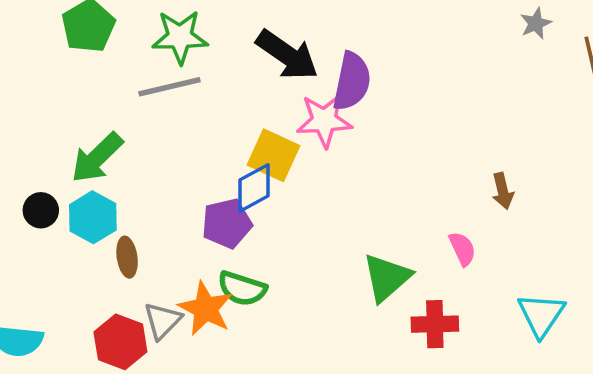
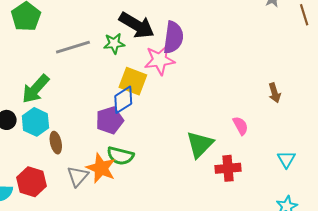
green star: (180, 37) -> (114, 43), moved, size x0.7
brown arrow: (503, 191) -> (275, 93), moved
cyan triangle: (541, 315) -> (286, 159), size x0.7
red hexagon: (120, 342) -> (31, 182), moved

